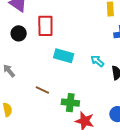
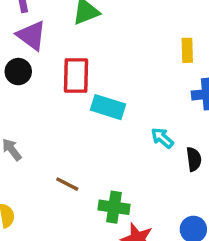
black circle: (19, 33) -> (18, 72), moved
cyan rectangle: (64, 56) -> (108, 107), moved

